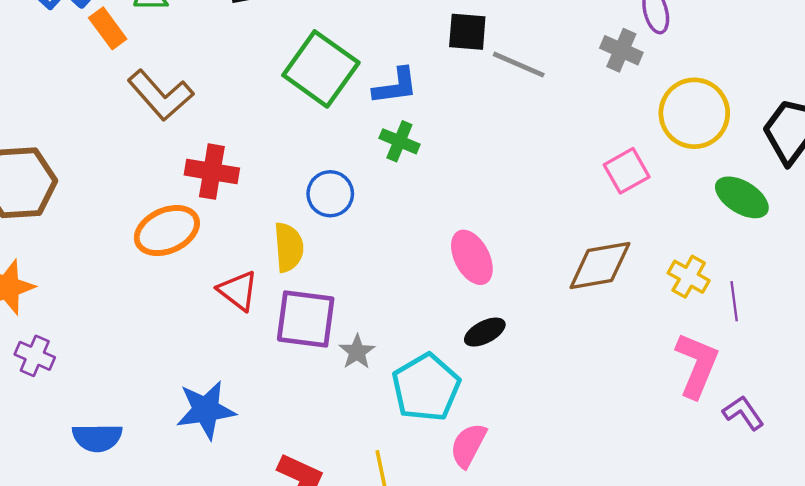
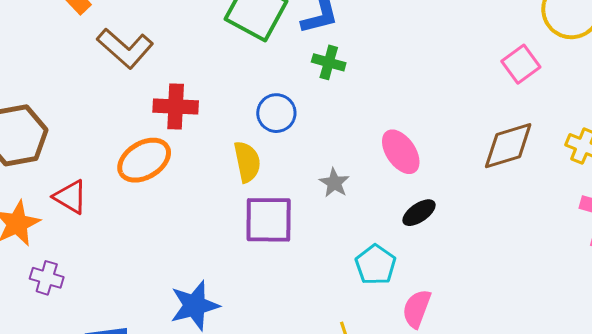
red triangle: (238, 291) -> (70, 197), moved
gray star: (357, 352) -> (334, 183), moved
cyan pentagon: (426, 387) -> (376, 265), size x0.7

